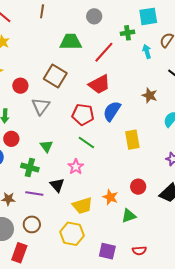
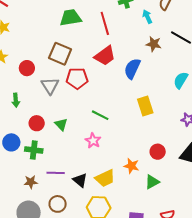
red line: (104, 52) -> (105, 23), turned -50
brown star: (150, 95) -> (154, 44), moved
blue semicircle: (112, 111) -> (132, 69), moved
red pentagon: (83, 115) -> (77, 78), moved
red circle: (11, 139) -> (37, 123), moved
green cross: (30, 168) -> (34, 150), moved
black triangle: (57, 185) -> (80, 180), moved

